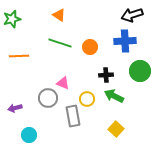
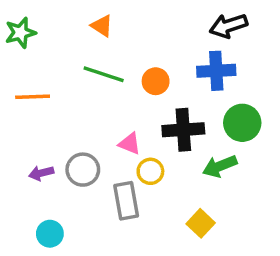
black cross: (106, 75) -> (183, 130), size x1.6
pink triangle: (63, 83) -> (130, 144), moved
green arrow: (114, 96) -> (220, 166), moved, turned -48
purple arrow: (15, 108) -> (41, 173), moved

